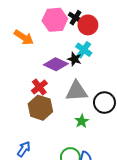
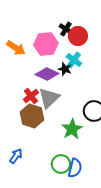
pink hexagon: (55, 20) -> (46, 44), moved
gray triangle: (77, 91) -> (49, 98), moved, turned -40
green star: (82, 121) -> (72, 129), size x1.5

